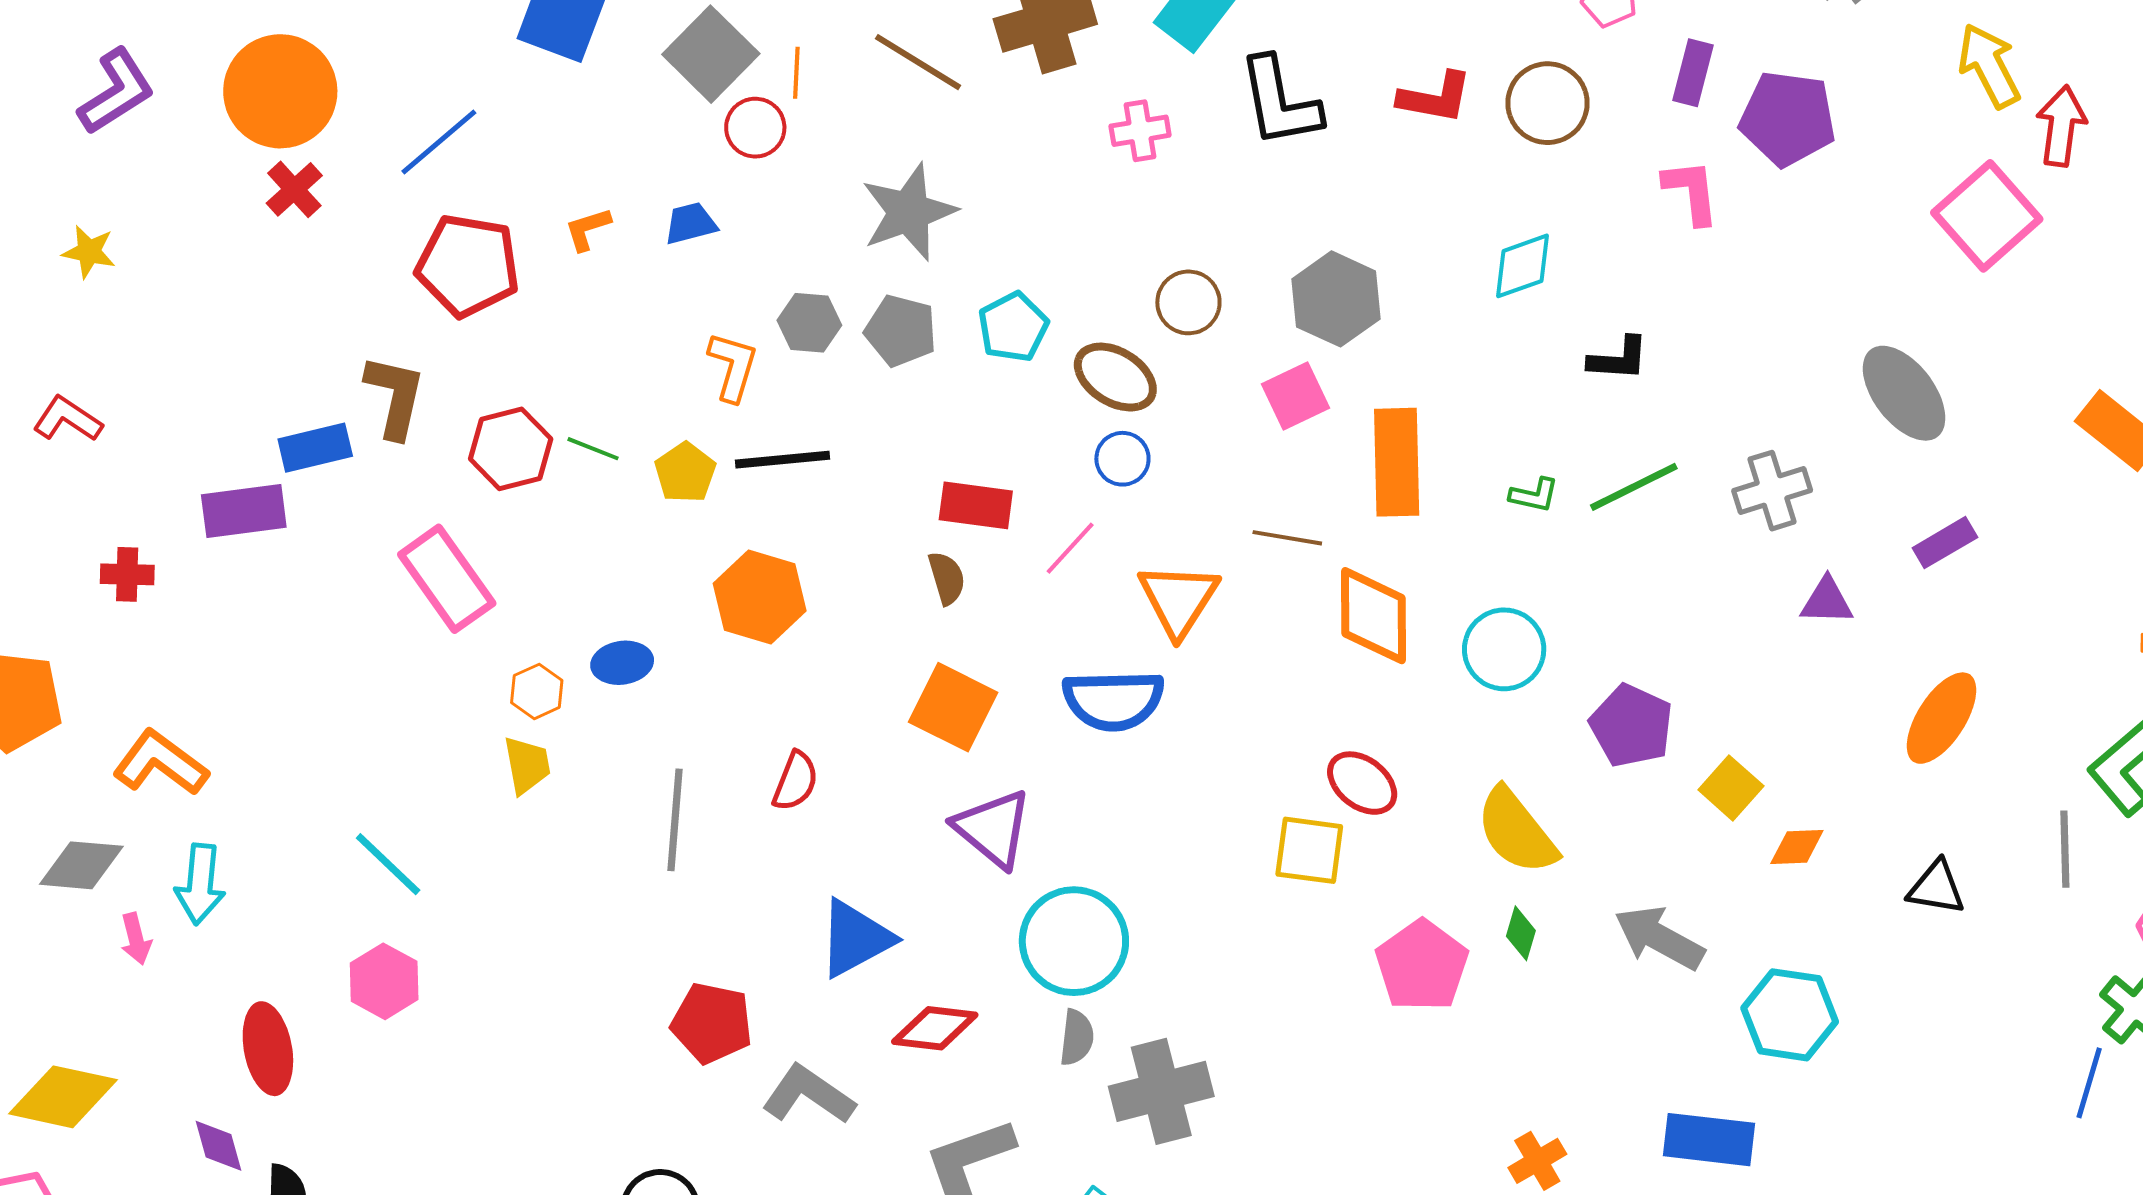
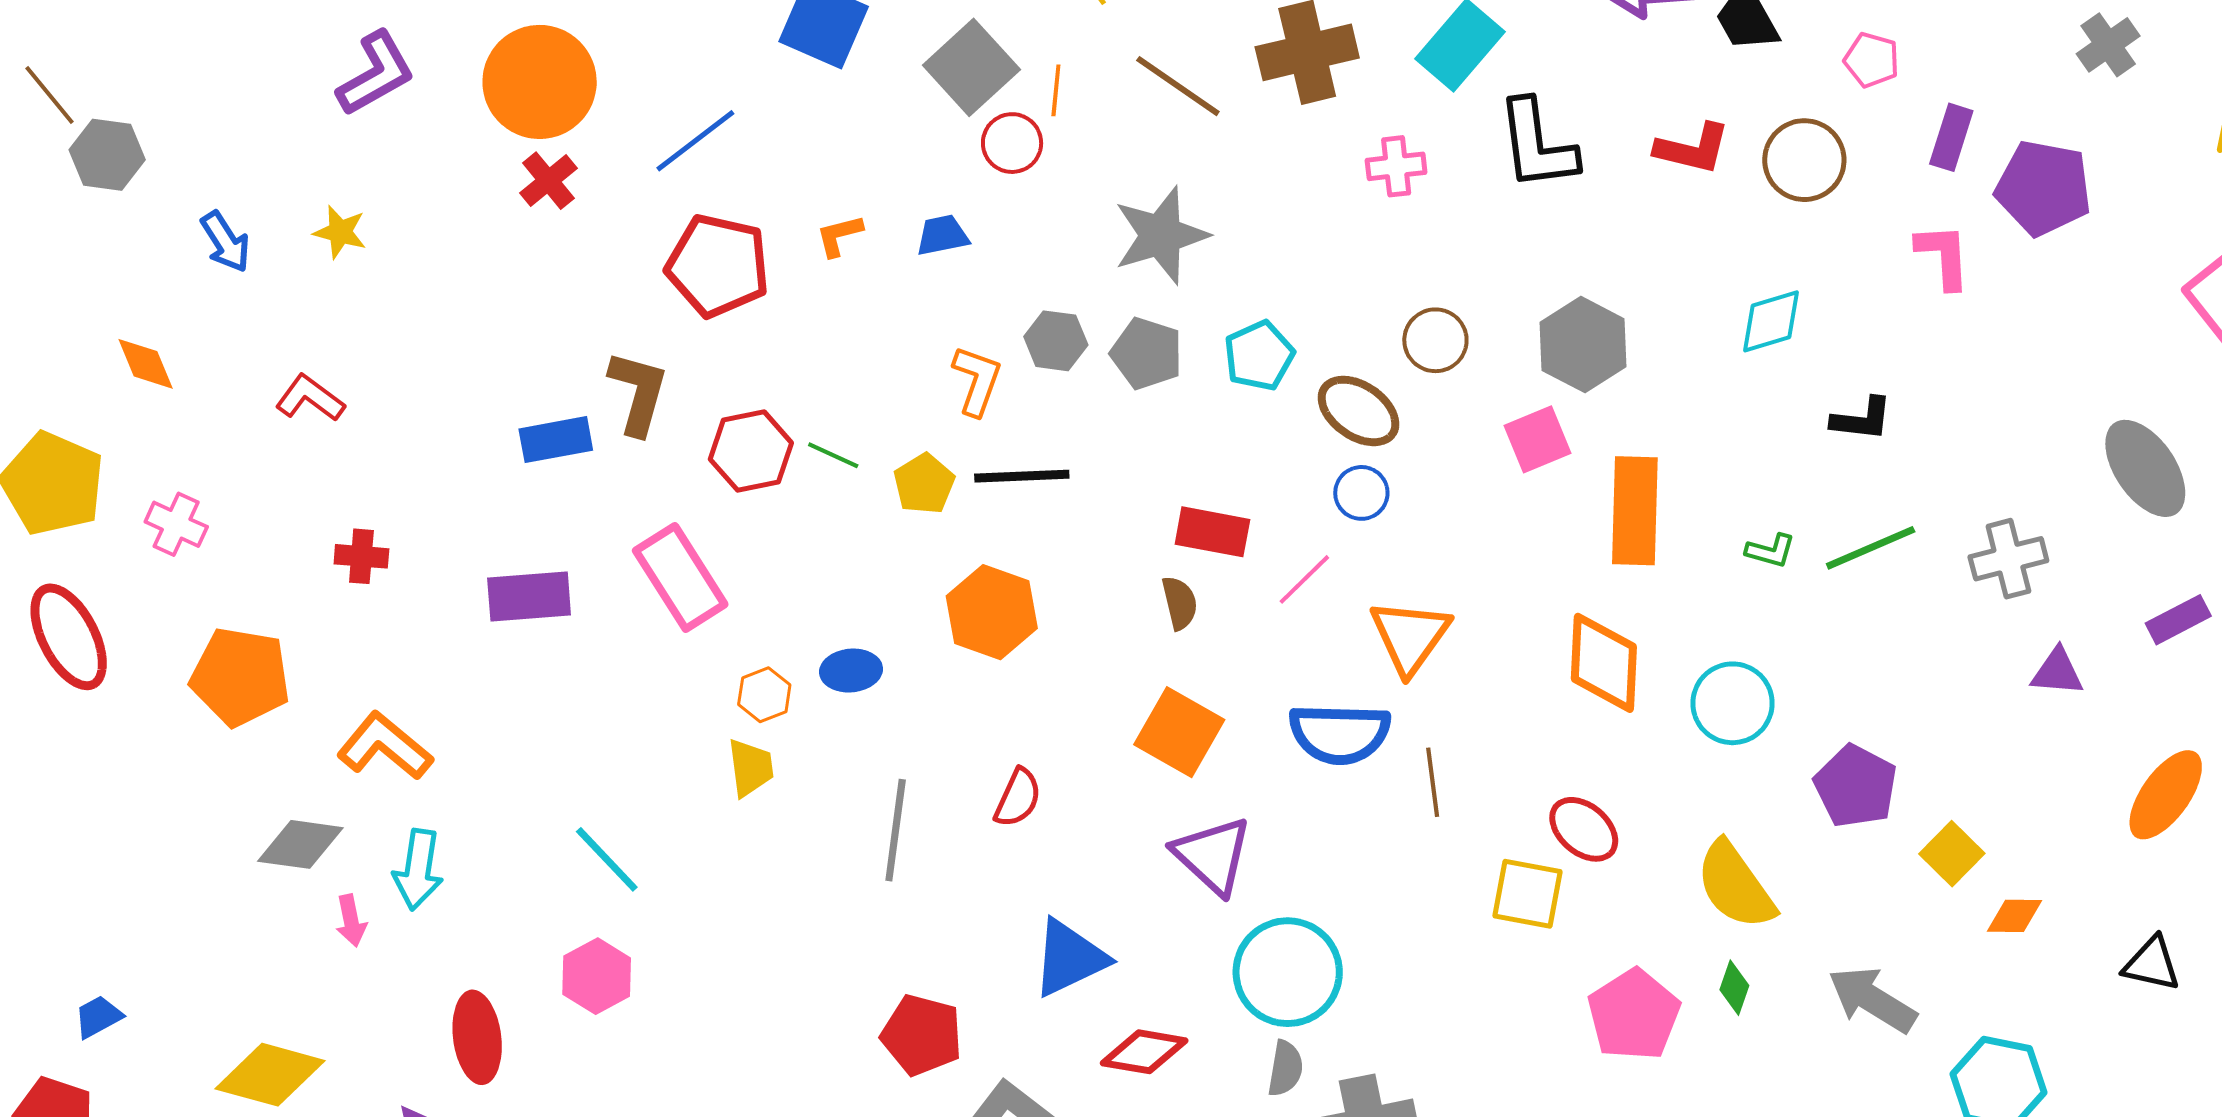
purple rectangle: (244, 511) -> (529, 596), moved
brown line: (1287, 538) -> (1433, 782), moved, turned 70

